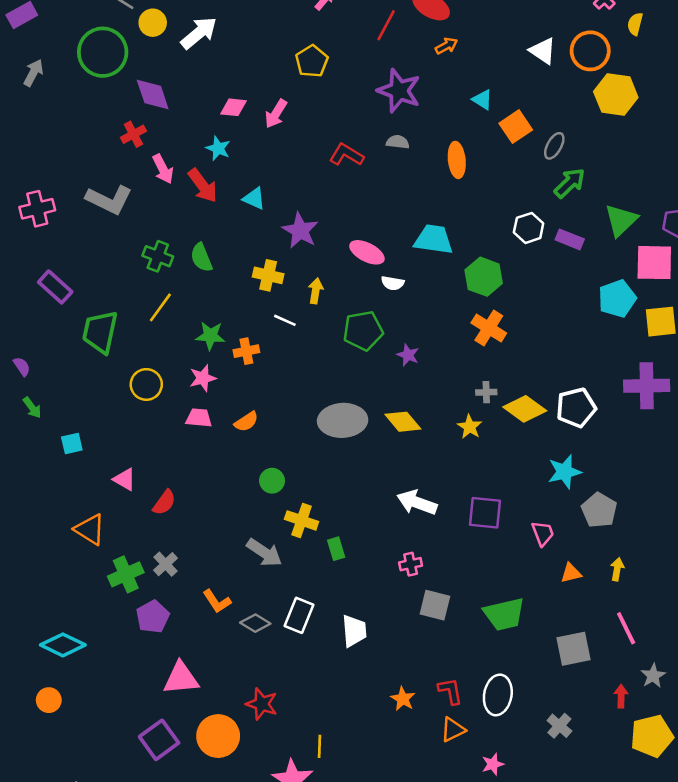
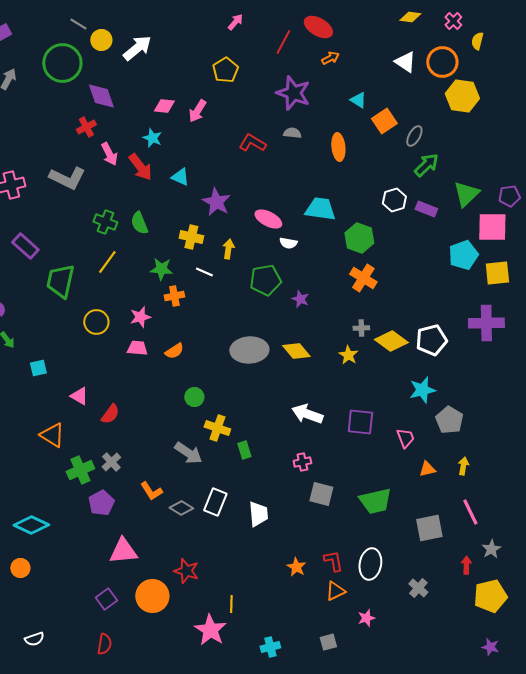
green star: (210, 336) -> (161, 269), moved
purple square: (159, 740) -> (106, 599), size x0.7

